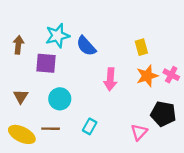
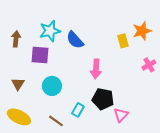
pink cross: (171, 75) -> (149, 65), turned 32
orange star: (147, 76) -> (142, 31), moved
black pentagon: (163, 114) -> (103, 99), moved
brown line: (51, 129) -> (56, 121), moved, turned 35

